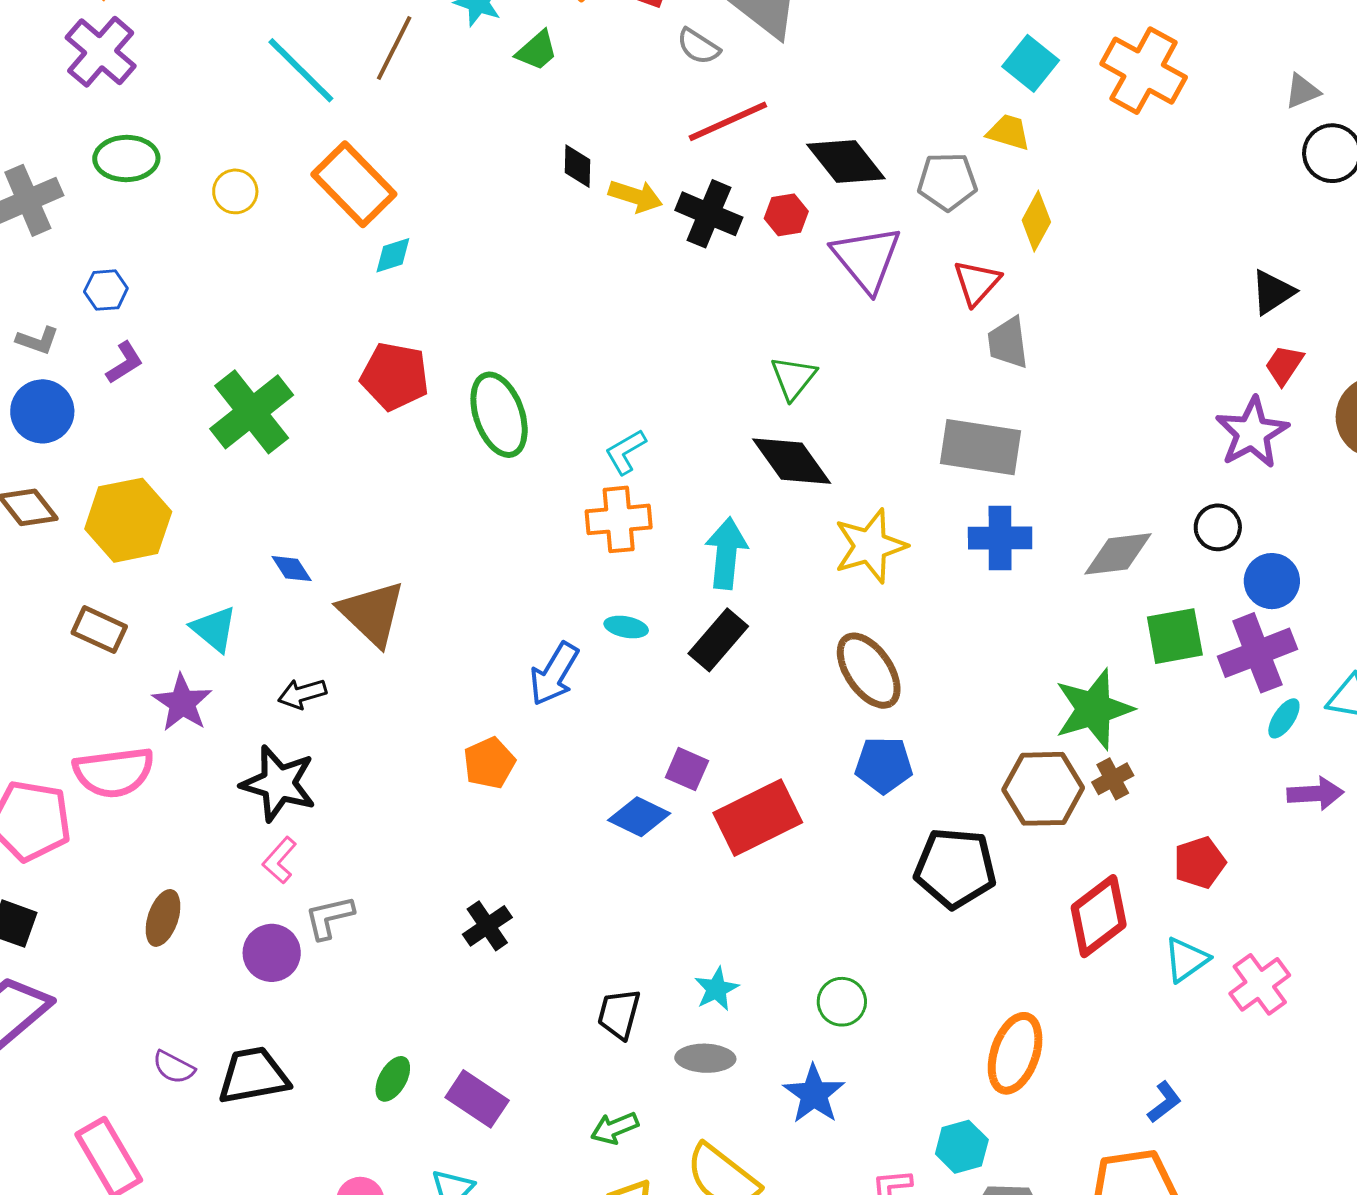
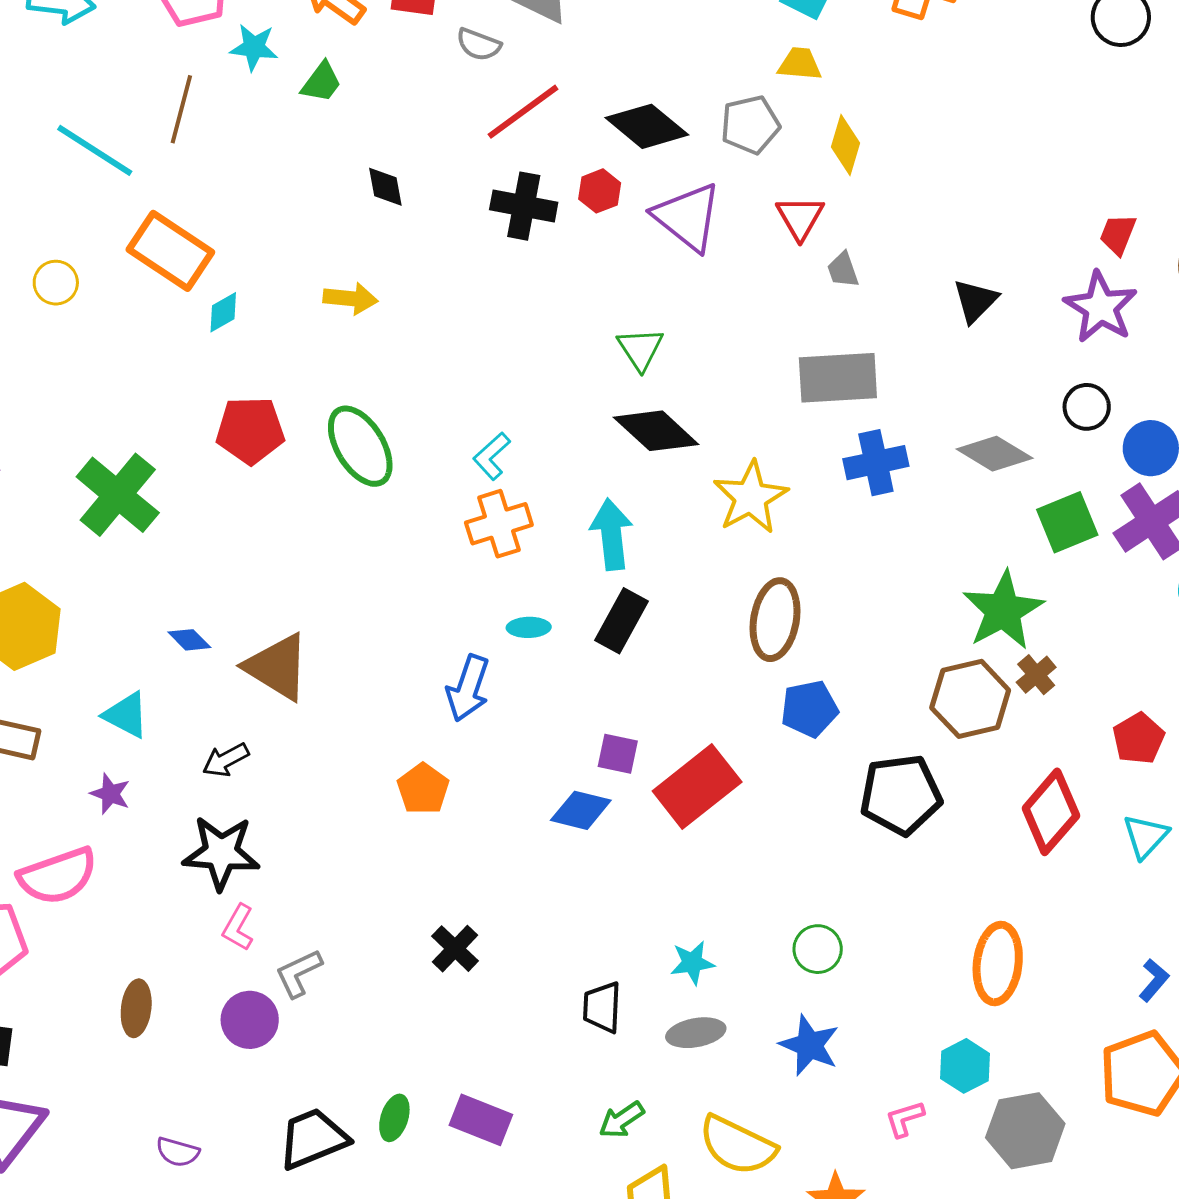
yellow arrow: (635, 196) -> (351, 298), moved
black triangle: (1273, 292) -> (975, 301), moved
gray trapezoid: (1008, 343) -> (843, 270), size x0.7
gray diamond: (1118, 554) -> (995, 454), turned 50
brown ellipse: (869, 671) -> (775, 620), turned 56
purple star: (182, 703) -> (110, 794), size x0.7
cyan star: (716, 989) -> (692, 963), turned 30
black trapezoid: (253, 1076) -> (313, 1138), moved

